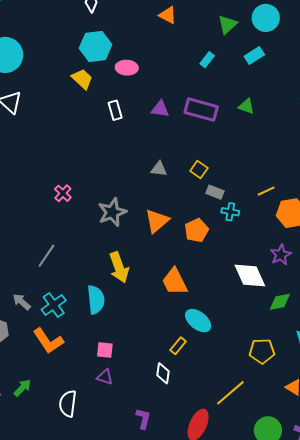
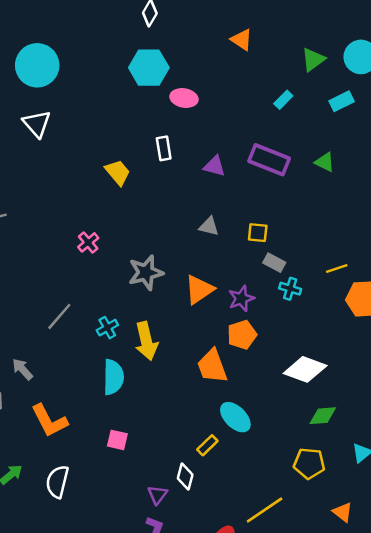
yellow trapezoid: (82, 79) -> (118, 172), moved
purple triangle: (160, 109) -> (214, 166), moved
yellow square: (199, 169) -> (258, 233), turned -36
orange pentagon: (197, 230) -> (242, 335), moved
purple star: (281, 255) -> (241, 299), moved
white diamond: (250, 276) -> (305, 369), turned -52
green diamond: (280, 302) -> (323, 416), moved
cyan cross: (54, 305) -> (107, 328), moved, size x0.7
purple triangle: (105, 377) -> (157, 495), moved, turned 42
white semicircle: (68, 404) -> (57, 482), moved

